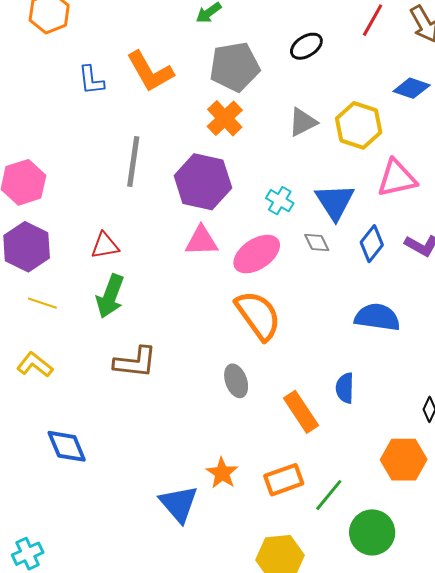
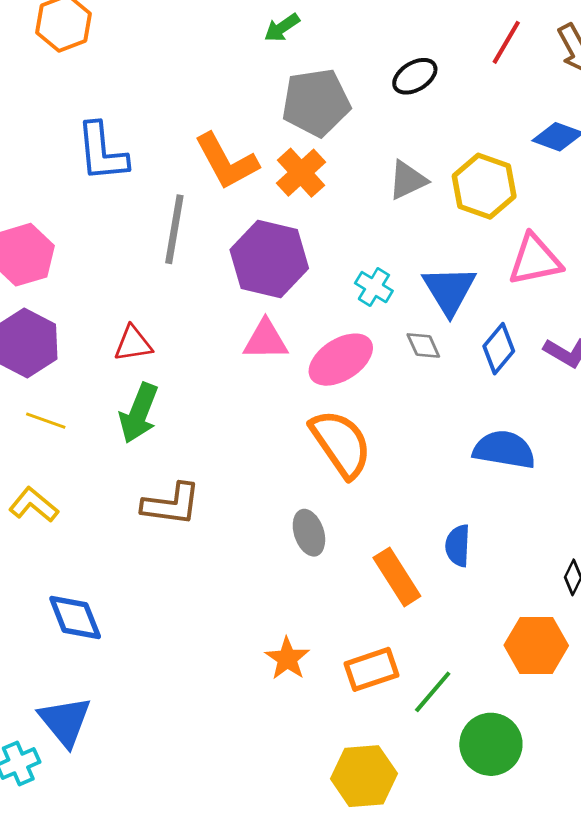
orange L-shape: (150, 72) -> (226, 161), moved
blue L-shape: (91, 80) -> (102, 152), moved, size x1.5
blue triangle: (179, 504) -> (65, 721), moved

